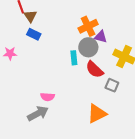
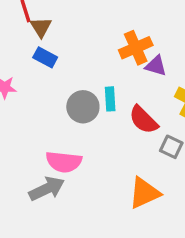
gray circle: (88, 47) -> (83, 107), moved
pink semicircle: (47, 97) -> (64, 162), size x1.5

